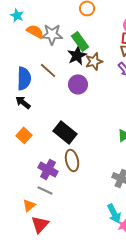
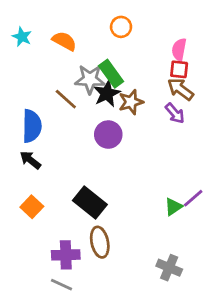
orange semicircle: (35, 31) -> (64, 41), moved
gray star: (52, 34) -> (90, 79), moved
brown line: (48, 70) -> (66, 99), moved
purple cross: (48, 169) -> (66, 255), turned -30

